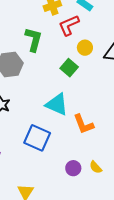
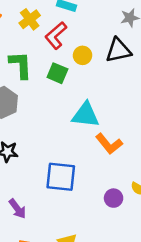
green square: (69, 68) -> (57, 73), moved
cyan triangle: (57, 104) -> (86, 115), moved

